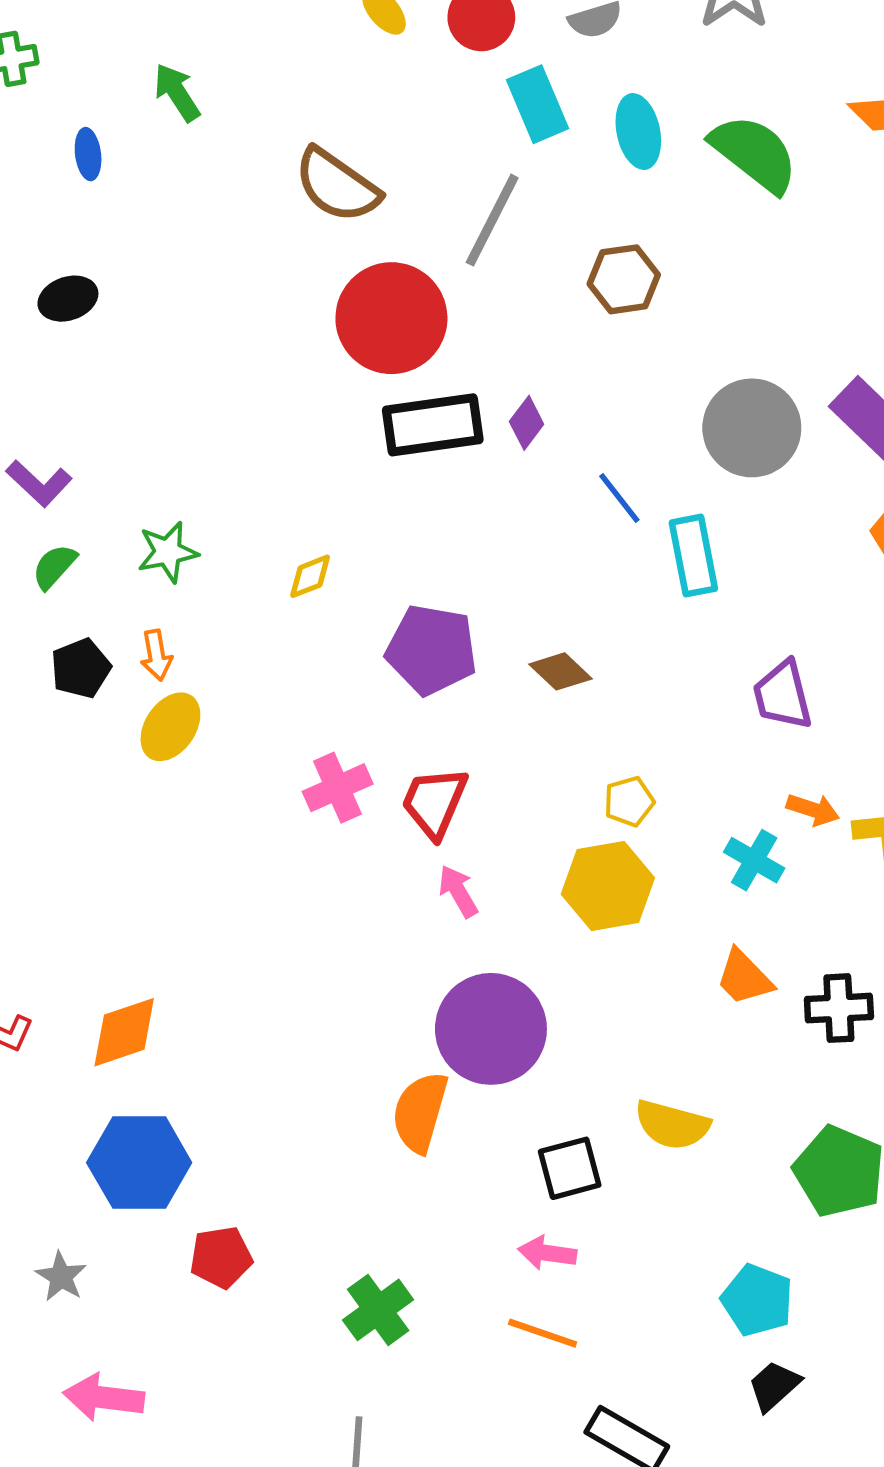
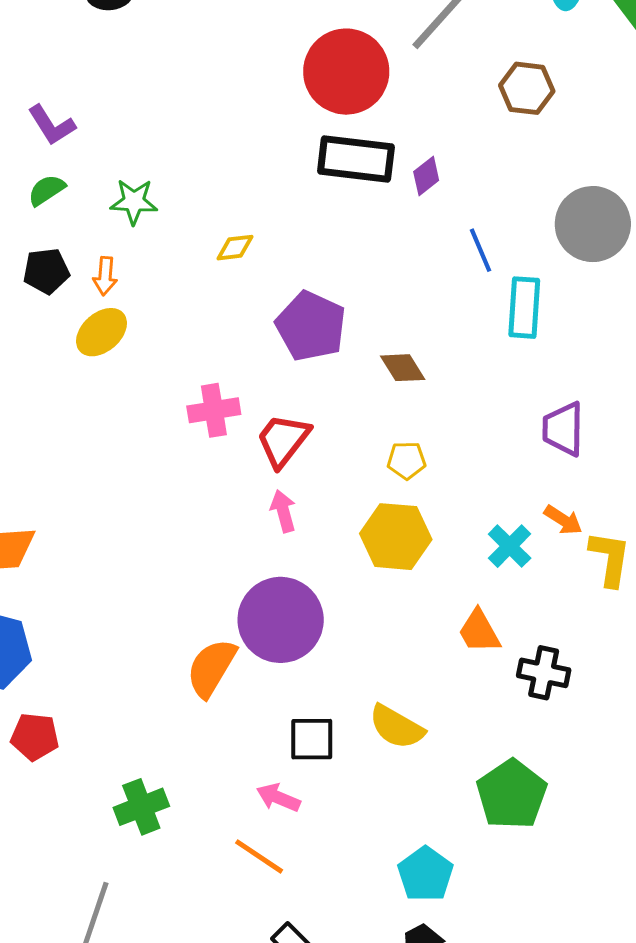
yellow pentagon: (629, 801) -> (406, 460), moved

